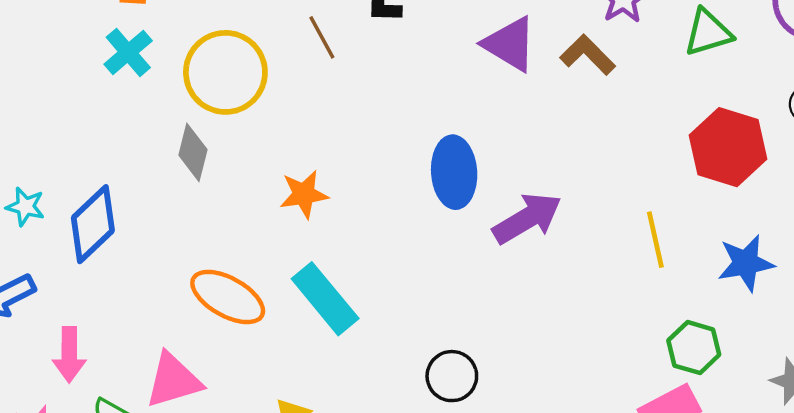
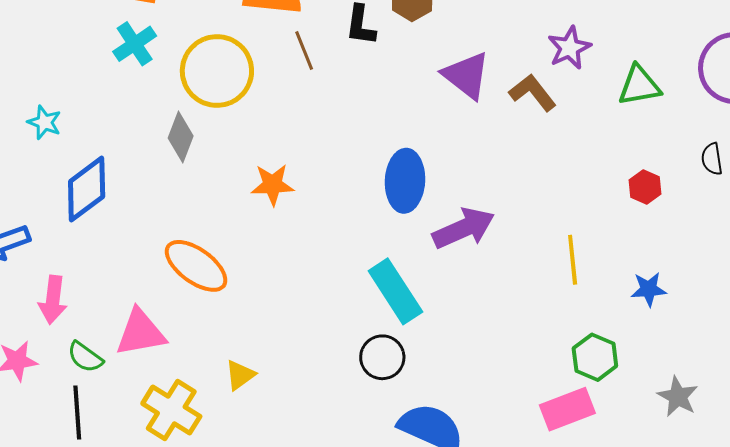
red hexagon: (728, 147) -> (645, 187), size x0.5
cyan star: (25, 207) -> (44, 122), moved
blue star: (746, 263) -> (649, 289), size x0.7
cyan rectangle: (325, 299) -> (395, 291), moved

